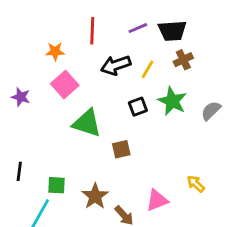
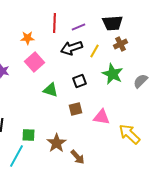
purple line: (138, 28) -> (79, 27), moved
black square: (138, 107) -> (80, 81), moved
green triangle: (87, 123) -> (51, 90), size x0.7
yellow arrow: (196, 184) -> (130, 134), size x1.6
pink triangle: (157, 200) -> (102, 117), moved, turned 30

